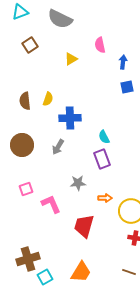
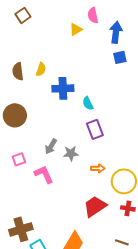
yellow triangle: (71, 59) -> (76, 29), moved
blue arrow: (123, 62) -> (116, 32), size x1.5
cyan semicircle: (104, 137) -> (88, 103), moved
gray arrow: (58, 147) -> (51, 146), moved
red trapezoid: (84, 226) -> (95, 206), moved, turned 40

